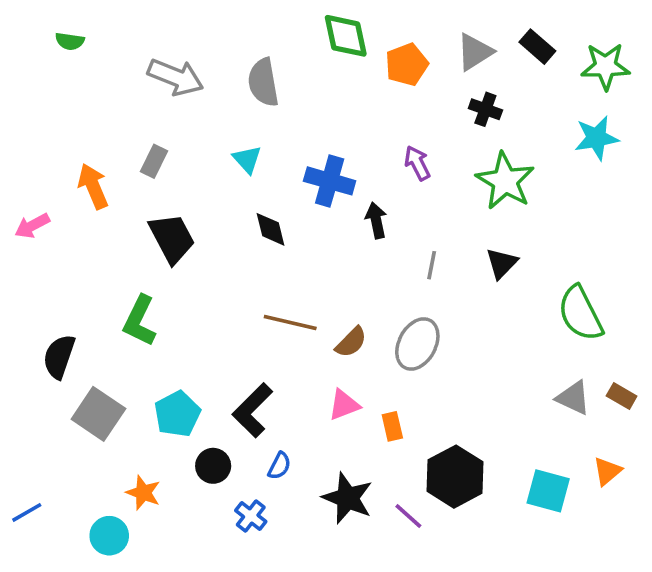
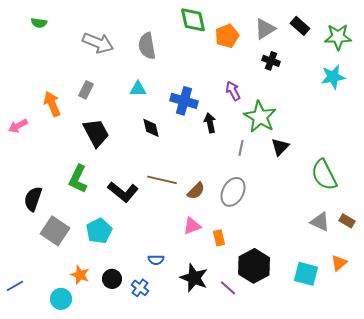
cyan triangle: (247, 159) -> (138, 89), turned -48
green star: (505, 181) -> (260, 117), moved
black L-shape: (253, 410) -> (123, 192), moved, turned -96
black circle: (213, 466) -> (112, 279), moved
blue semicircle: (279, 466) -> (156, 260), turned 63

